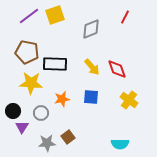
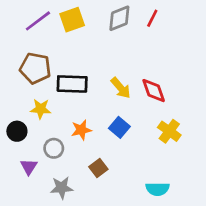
red line: (125, 17) -> (152, 18), moved
gray diamond: (91, 29) -> (119, 18), moved
yellow star: (31, 83) -> (41, 109), size x0.7
blue square: (91, 97) -> (119, 127), turned 35
black circle: (13, 111) -> (17, 131), moved
brown square: (68, 137) -> (98, 168), moved

